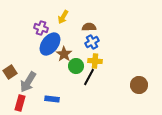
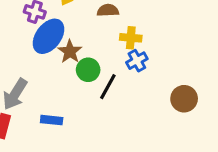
blue cross: (92, 42) -> (137, 61), moved
yellow cross: (95, 61) -> (131, 38), moved

